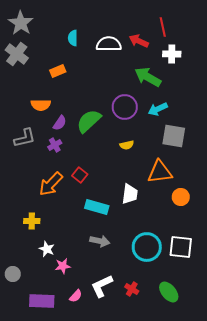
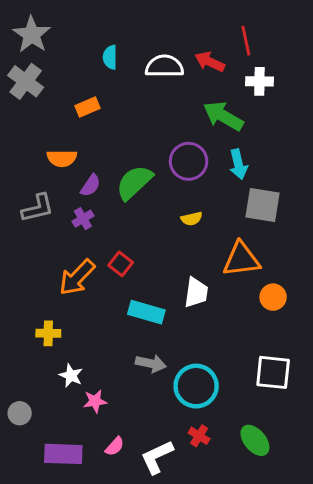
cyan arrow: (158, 109) -> (238, 164), turned -78
cyan circle: (147, 247) -> (196, 386), moved
white L-shape: (102, 286) -> (157, 457), moved

